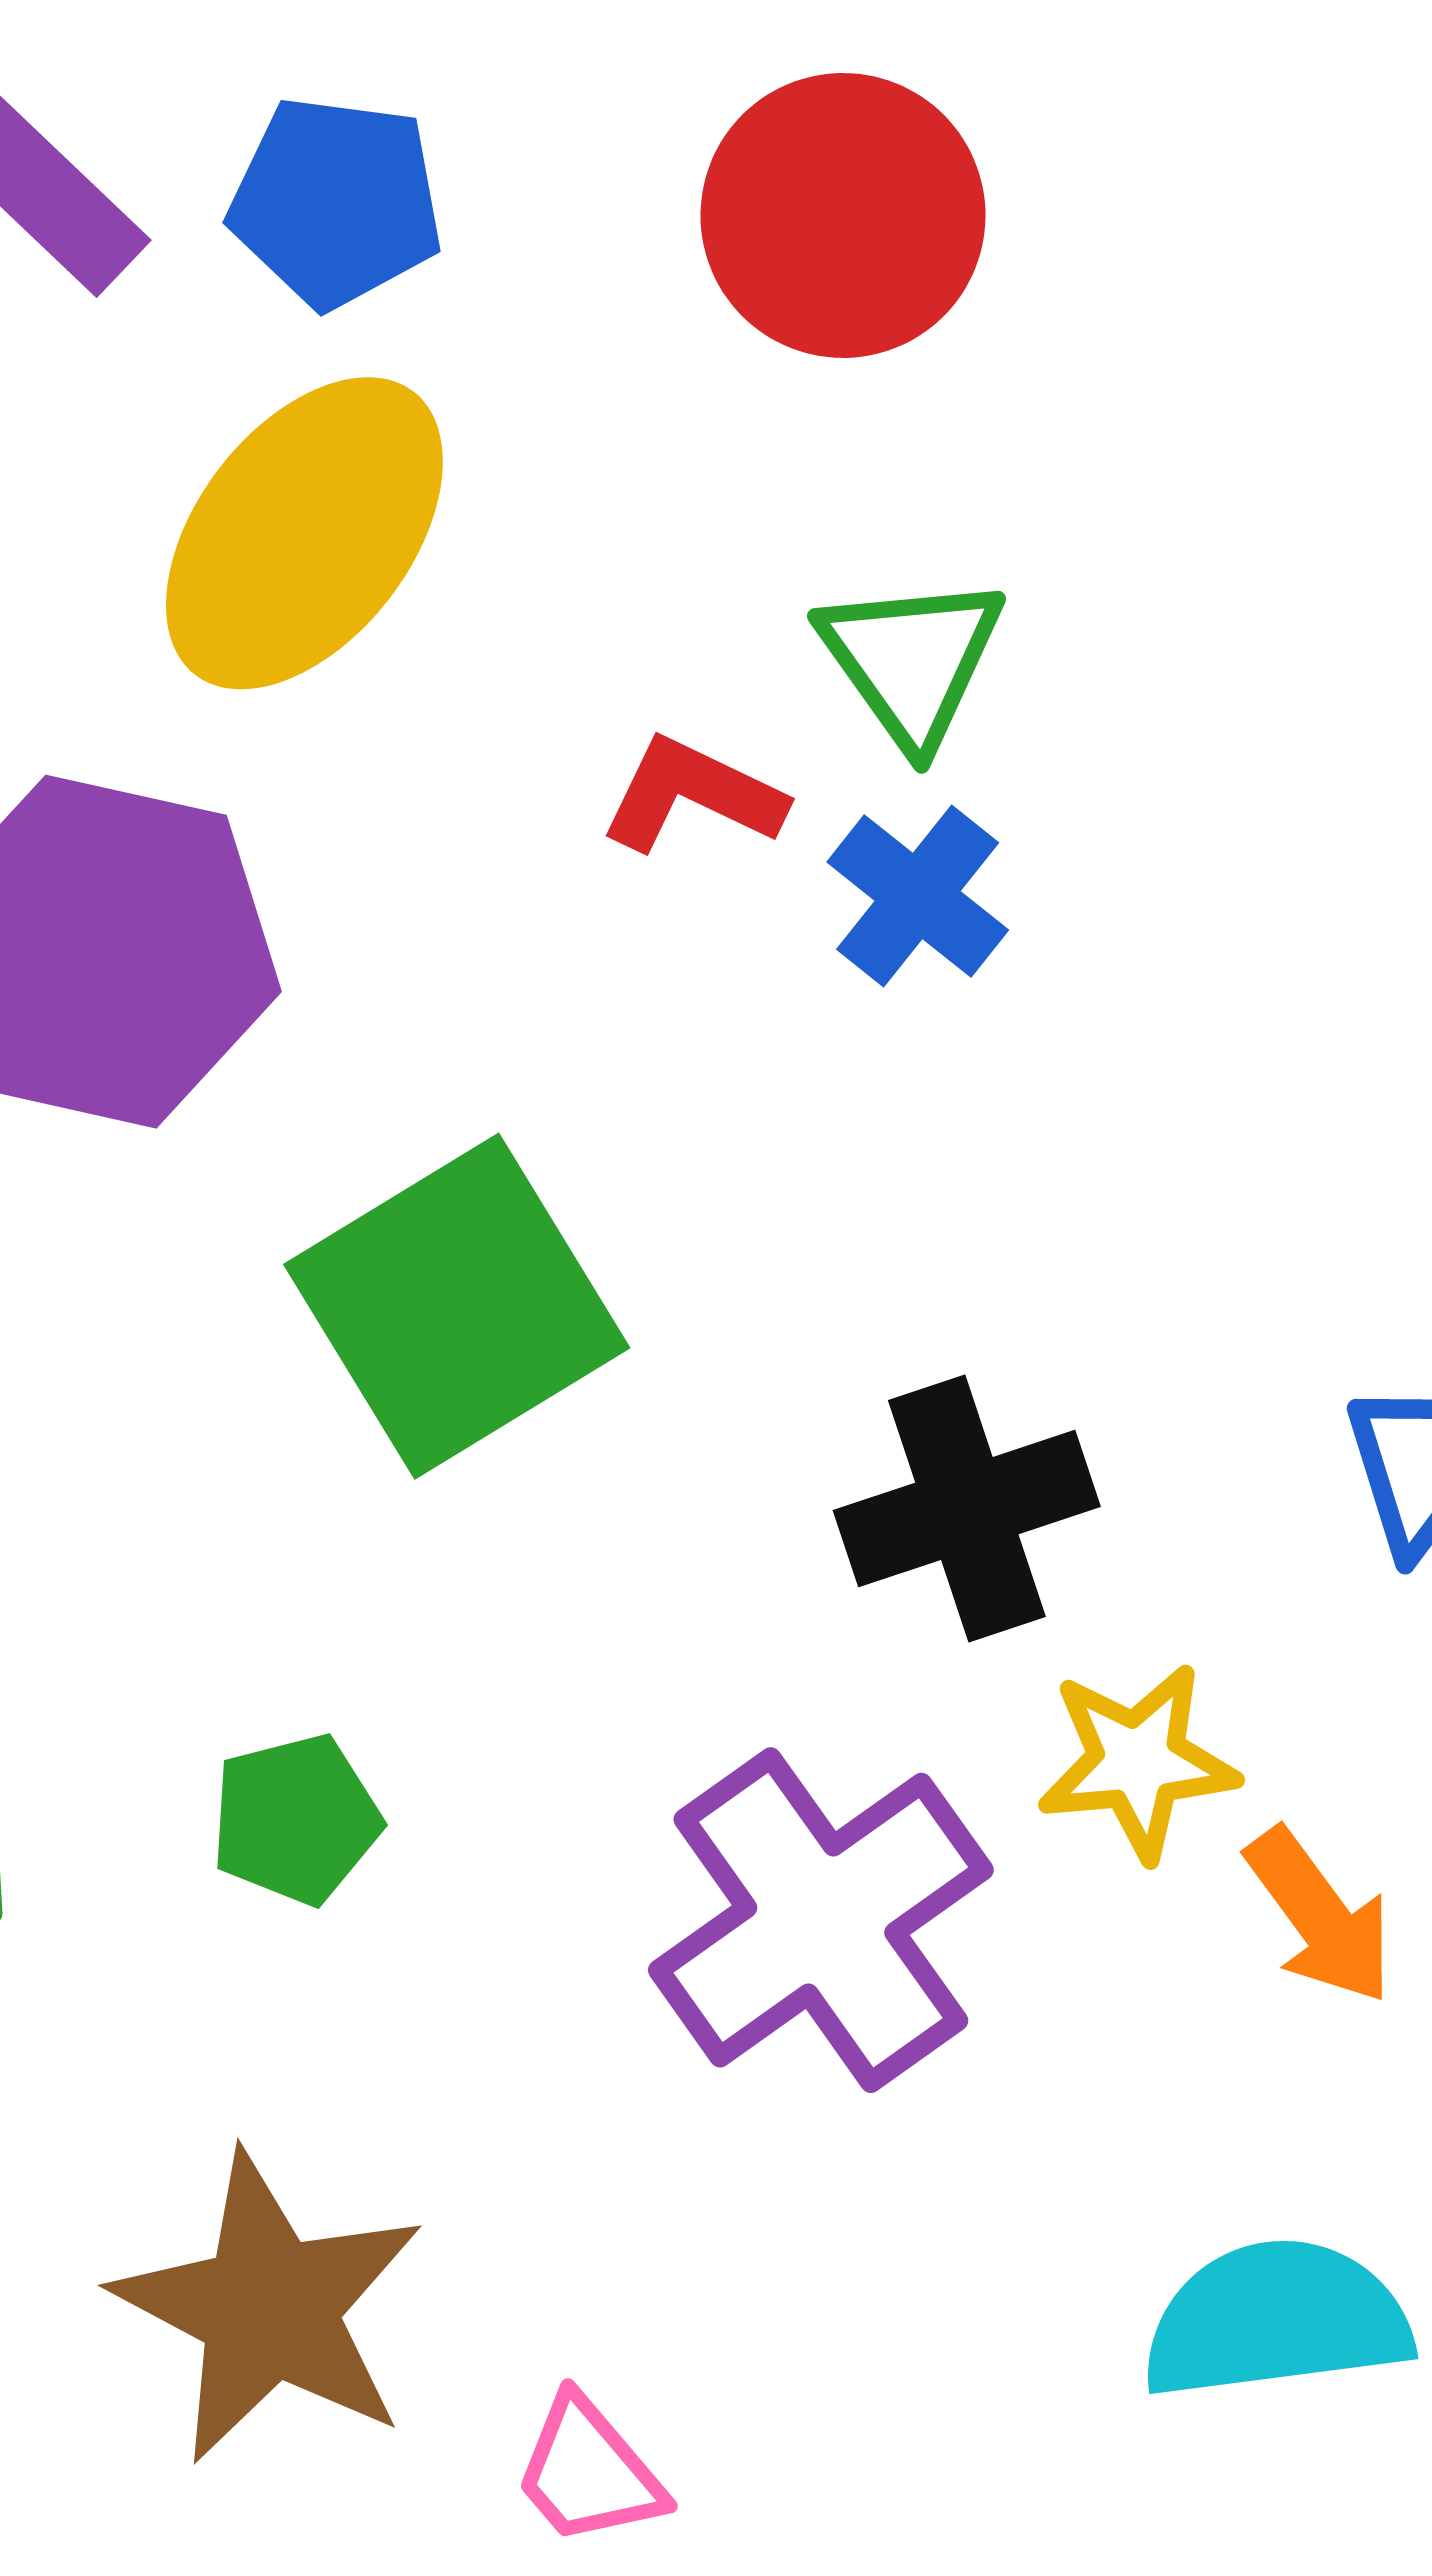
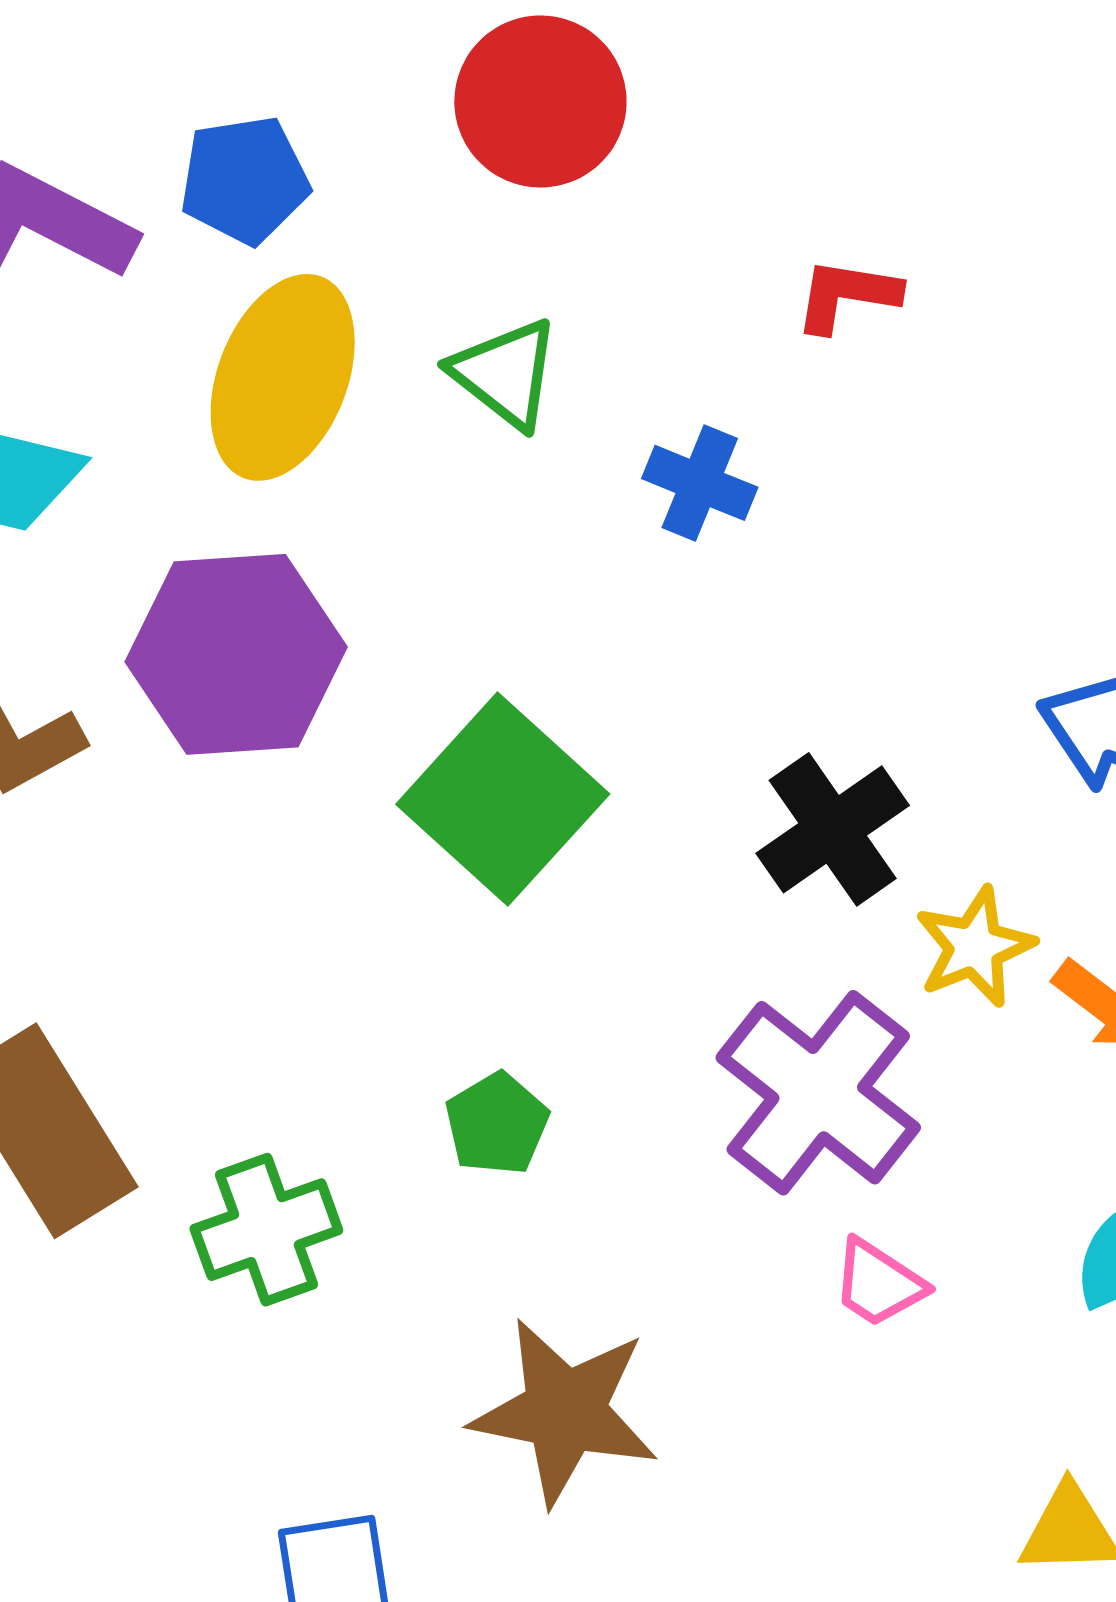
green triangle: (912, 660) -> (505, 373), moved
red L-shape: (693, 795) -> (847, 295), moved
pink trapezoid: (589, 2472) -> (879, 1283), moved

